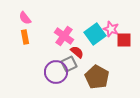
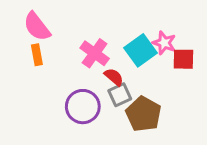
pink semicircle: (25, 18) -> (37, 27), size x1.5
gray square: (69, 64) -> (120, 95), moved

